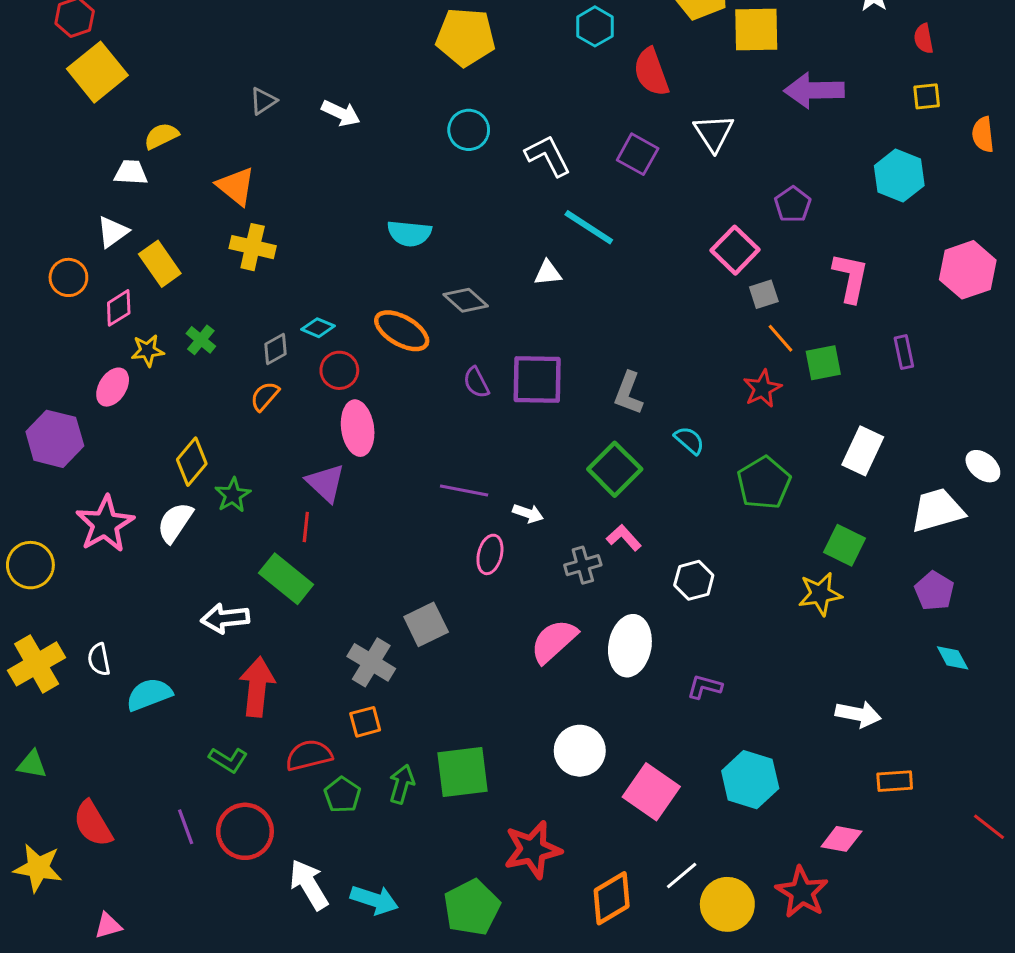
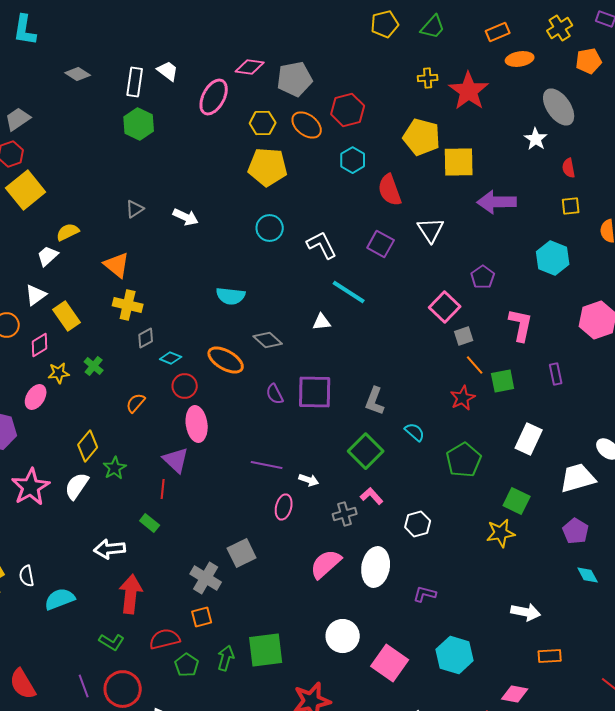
white trapezoid: (131, 172) -> (48, 256), turned -45
gray diamond: (275, 349) -> (146, 338), moved
green rectangle: (286, 579) -> (150, 523), size x0.6

